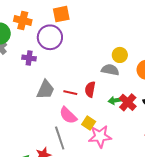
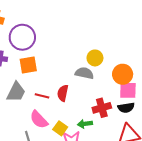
orange square: (61, 14) -> (28, 65), moved
green arrow: (115, 100) -> (85, 124), moved
red cross: (128, 102) -> (102, 108), turned 30

